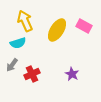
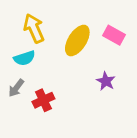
purple star: (72, 74) -> (106, 81), moved

